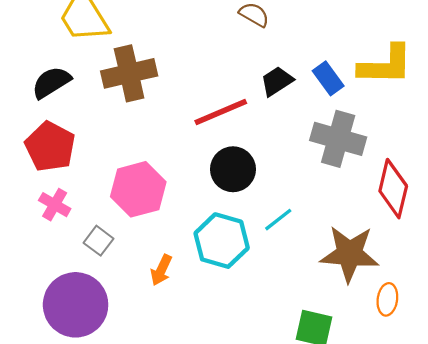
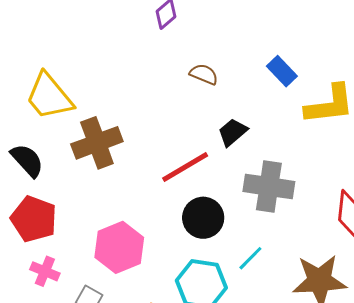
blue rectangle: (328, 78) -> (282, 71), moved
black semicircle: (51, 82) -> (27, 160), turned 87
gray cross: (338, 139) -> (269, 186), moved

